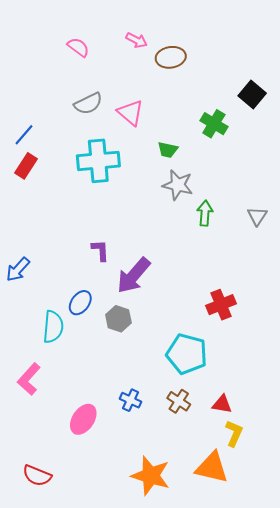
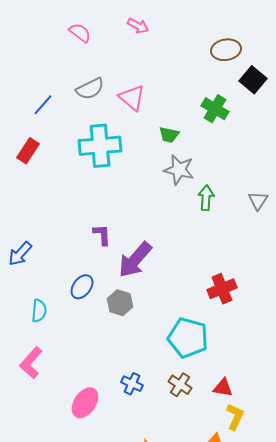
brown ellipse: (171, 57) -> (226, 50), moved
blue line: (24, 135) -> (43, 105), moved
cyan semicircle: (53, 327) -> (39, 311), moved, size x0.7

